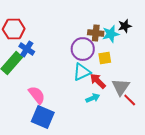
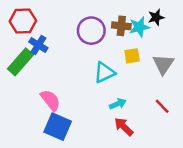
purple circle: (83, 49) -> (91, 31), moved
red arrow: (98, 81) -> (124, 127), moved
gray triangle: (121, 87) -> (163, 64), moved

